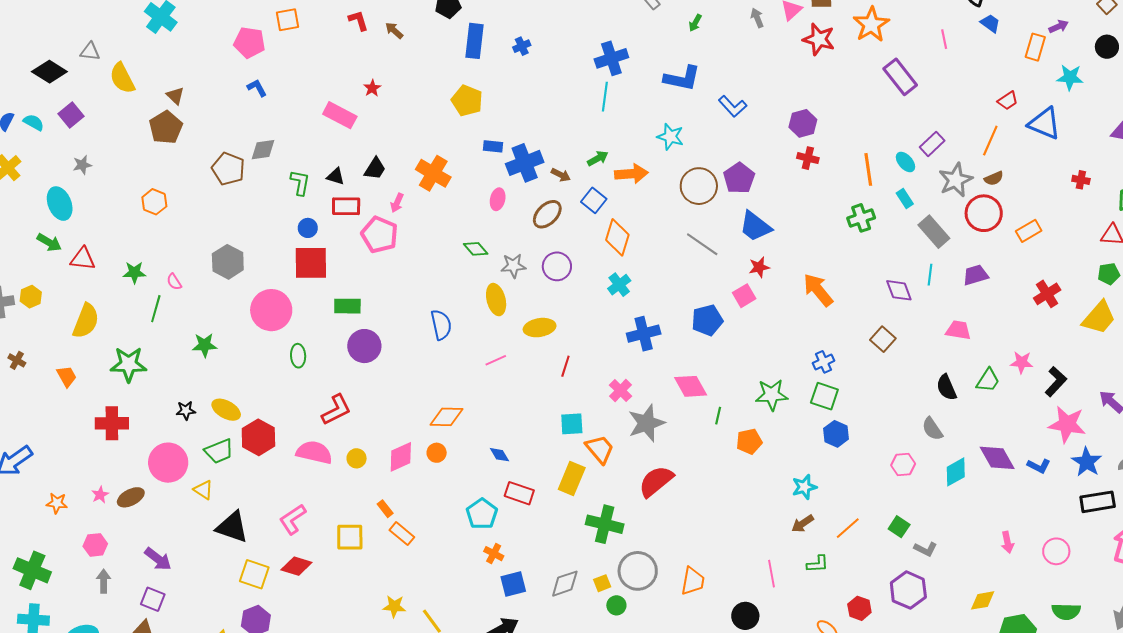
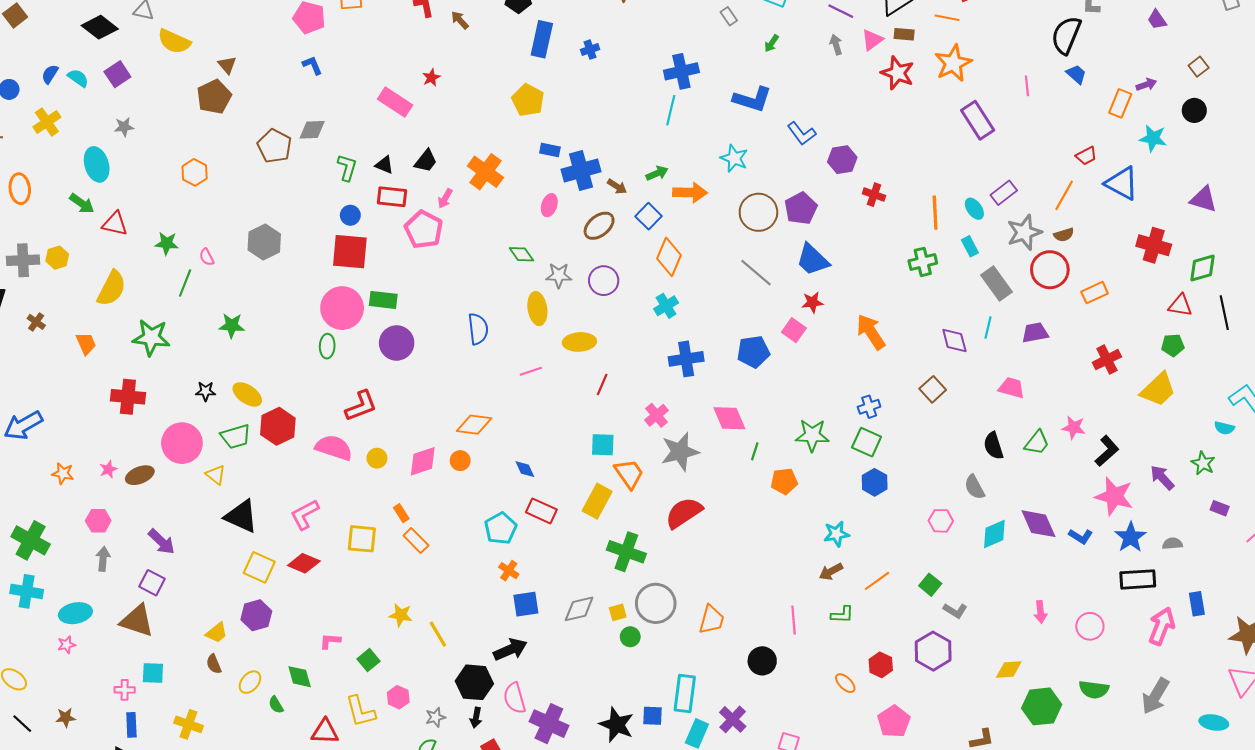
yellow semicircle: (122, 78) -> (174, 41), turned -44
purple hexagon: (803, 123) -> (842, 160), moved
red cross: (1081, 180) -> (1154, 245), size x1.8
pink square: (744, 296) -> (794, 330), turned -30
pink circle: (271, 310) -> (342, 308), moved

